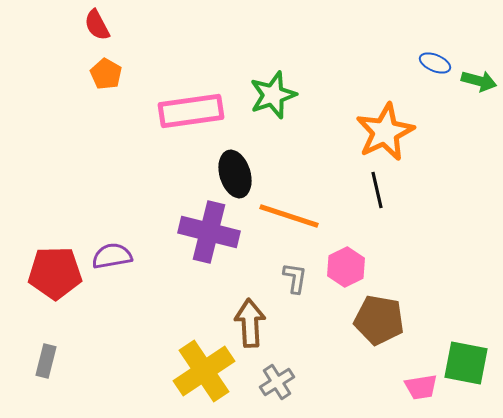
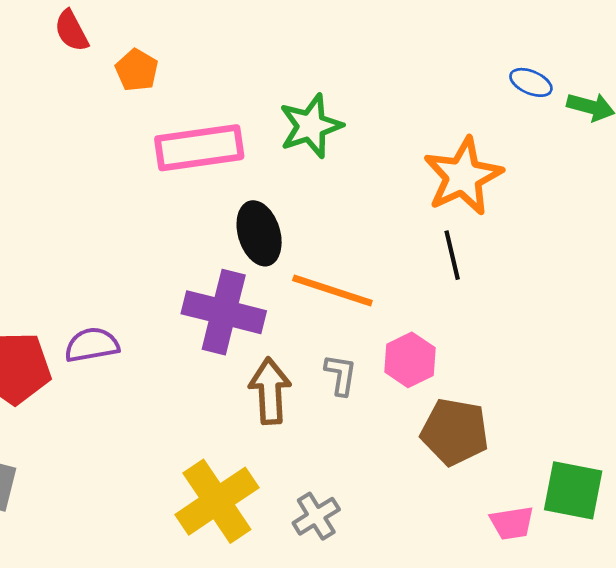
orange pentagon: (106, 74) -> (137, 70), moved
brown arrow: (250, 323) -> (270, 391), moved

